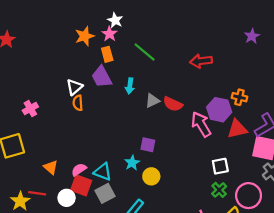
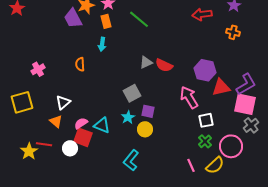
red arrow: (201, 61) -> (202, 14), moved
purple trapezoid: (102, 77) -> (73, 18), moved
cyan arrow: (130, 86) -> (102, 44), moved
white triangle: (74, 87) -> (63, 102), moved
orange cross: (239, 97) -> (233, 32), moved
pink arrow: (201, 124) -> (189, 97), moved
purple square: (148, 145) -> (148, 111), moved
gray square: (105, 193) -> (132, 93), moved

